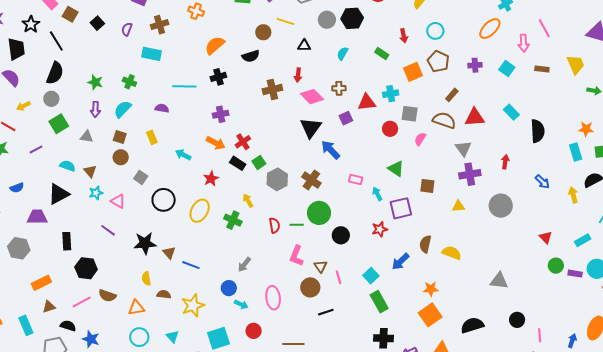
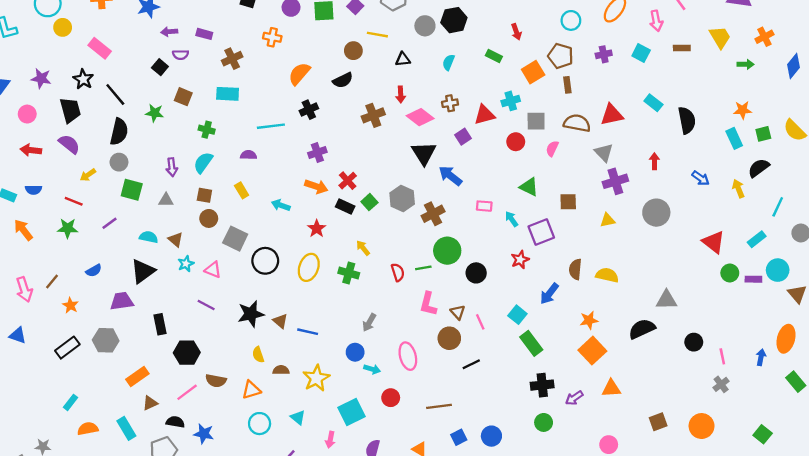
brown square: (70, 14) -> (183, 97), moved
purple semicircle: (127, 29) -> (181, 55), moved, turned -104
cyan circle: (435, 31) -> (571, 20), moved
green star: (95, 82) -> (155, 113), moved
brown rectangle: (452, 95) -> (567, 85), moved, turned -40
green square: (59, 124) -> (132, 190), turned -36
gray square: (141, 177) -> (235, 239), size x1.5
gray hexagon: (277, 179) -> (402, 198), moved
brown cross: (311, 180) -> (433, 214), turned 36
red triangle: (546, 237) -> (713, 242), size x1.5
black semicircle: (472, 325) -> (642, 329), moved

